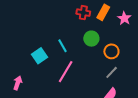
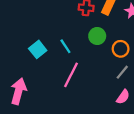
cyan square: (40, 56) -> (38, 49), moved
pink arrow: (18, 83) -> (18, 91), size x1.6

